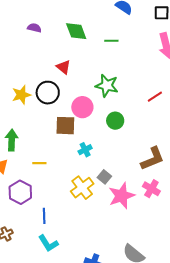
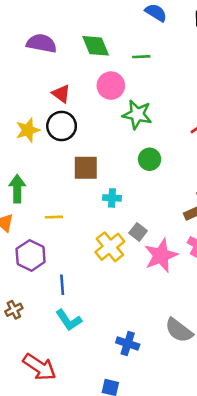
purple semicircle: (34, 28) -> (42, 43), size x1.6
red triangle: (63, 67) -> (61, 94), moved
pink circle: (82, 107) -> (111, 86), moved
cyan cross: (85, 150) -> (112, 198), turned 32

